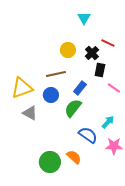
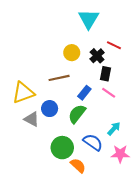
cyan triangle: (84, 18) -> (89, 19), size x1.5
pink line: (114, 88) -> (109, 93), moved
blue circle: (51, 95) -> (50, 109), moved
green circle: (50, 162) -> (62, 148), moved

